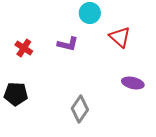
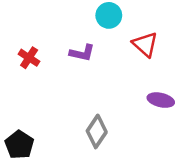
black pentagon: (16, 94) -> (19, 145), moved, turned 30

